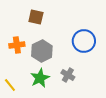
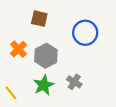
blue circle: (84, 41) -> (85, 33), moved
orange cross: (17, 45) -> (19, 49), turned -35

